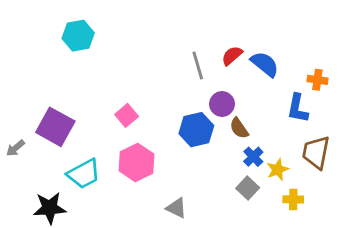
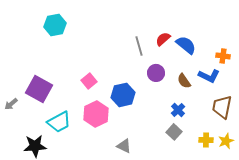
blue L-shape: (298, 108) -> (209, 76), turned -75
brown semicircle: (239, 128) -> (184, 81), moved
blue hexagon: (196, 130) -> (123, 95), moved
yellow star: (278, 170) -> (226, 141), moved

